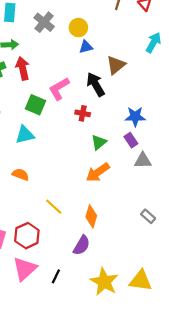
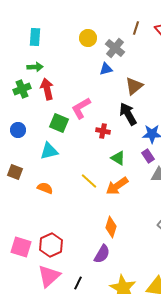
gray cross: (44, 22) -> (115, 48), moved
yellow circle: (78, 28) -> (88, 38), moved
black arrow: (96, 84) -> (128, 114), moved
green triangle: (99, 142) -> (118, 158), turned -49
yellow line: (54, 207) -> (89, 181), moved

